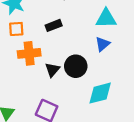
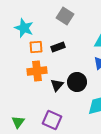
orange square: (16, 29) -> (36, 47), moved

